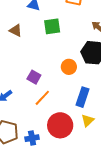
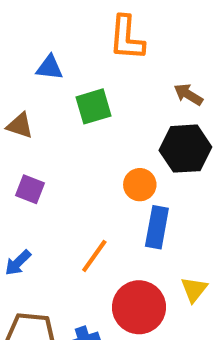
purple square: (34, 77) -> (30, 189), moved
blue rectangle: (82, 97) -> (157, 227), moved

